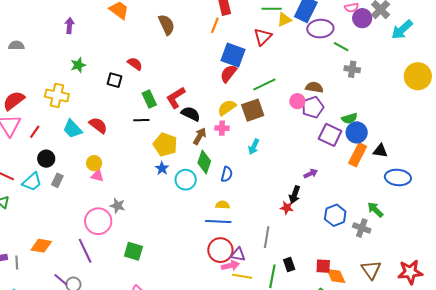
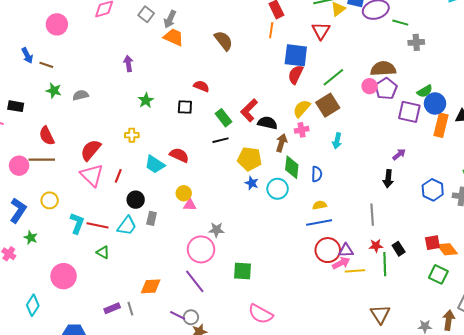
brown semicircle: (314, 87) -> (383, 69), size x1.4
yellow cross: (57, 95) -> (132, 135), size x0.6
red star: (287, 208) -> (376, 246), moved
gray line: (267, 237) -> (372, 215), moved

